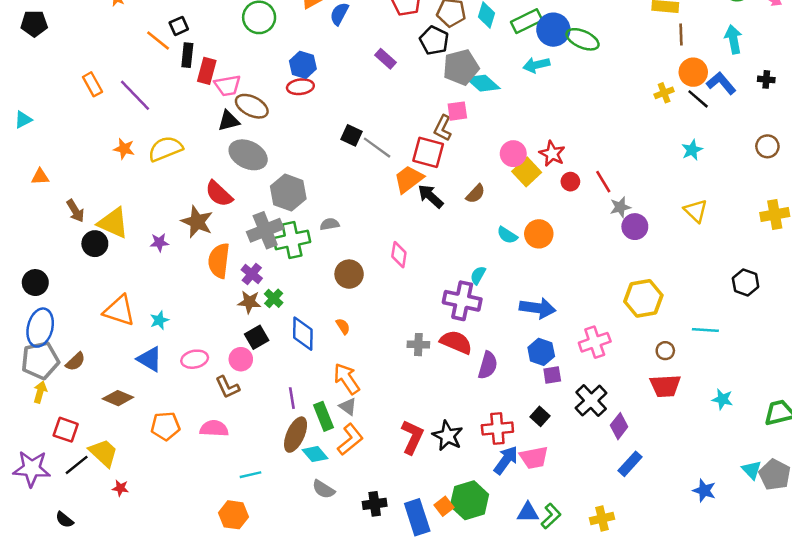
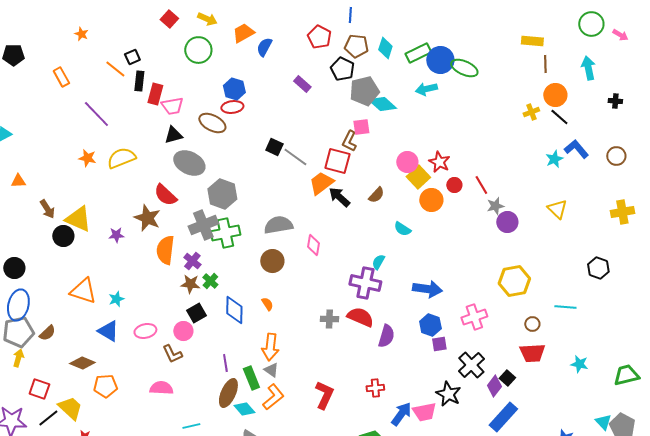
blue L-shape: (721, 83) -> (576, 149), moved
orange rectangle: (92, 84) -> (61, 77), moved
brown ellipse: (252, 106) -> (212, 123), moved
gray semicircle: (330, 224) -> (278, 225), moved, size x1.8
orange circle: (539, 234) -> (431, 200), moved
orange arrow: (347, 379) -> (270, 347), turned -140
black square: (540, 416) -> (507, 378), moved
orange pentagon: (165, 426) -> (105, 386), moved
red cross: (497, 428) -> (375, 388), moved, size x0.7
black star: (448, 436) -> (448, 394), moved
blue rectangle: (630, 464) -> (503, 417), size x1.4

